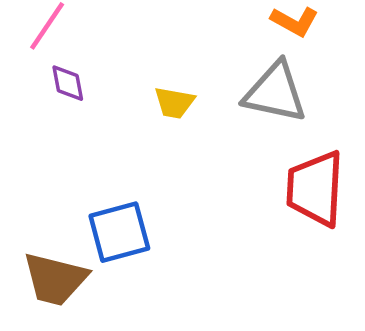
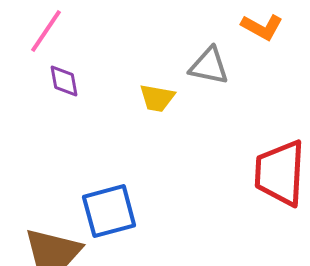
gray triangle: (275, 92) -> (209, 66), moved, size x0.7

